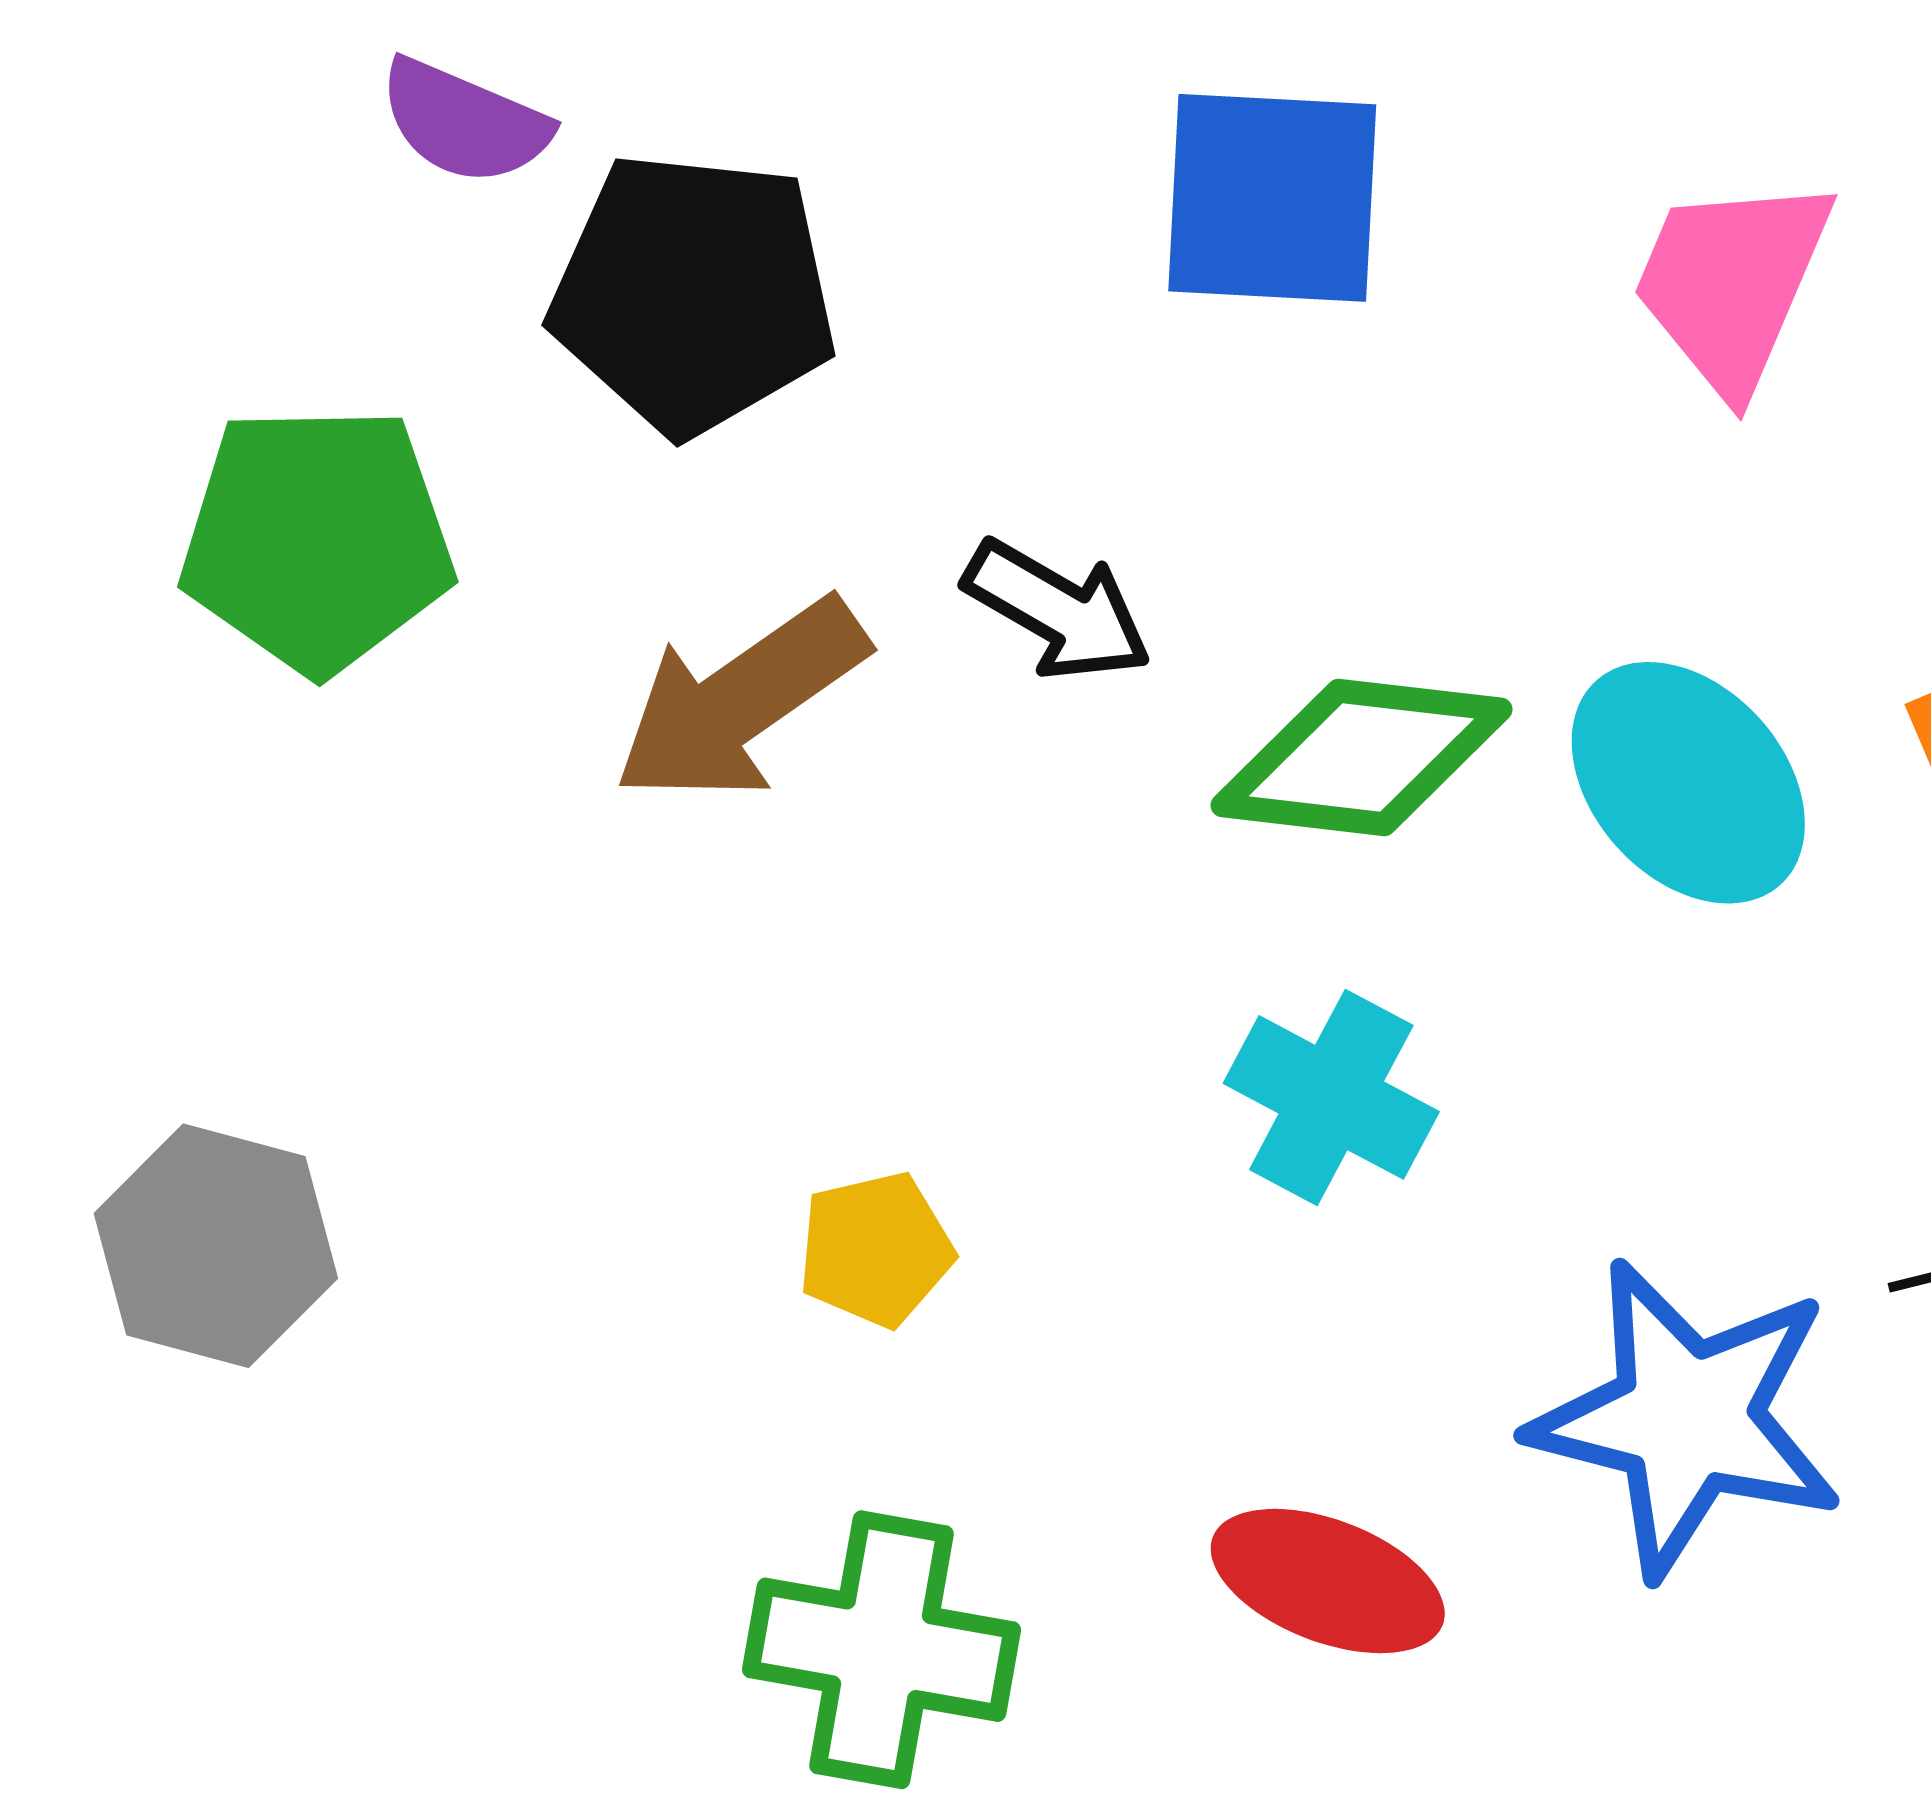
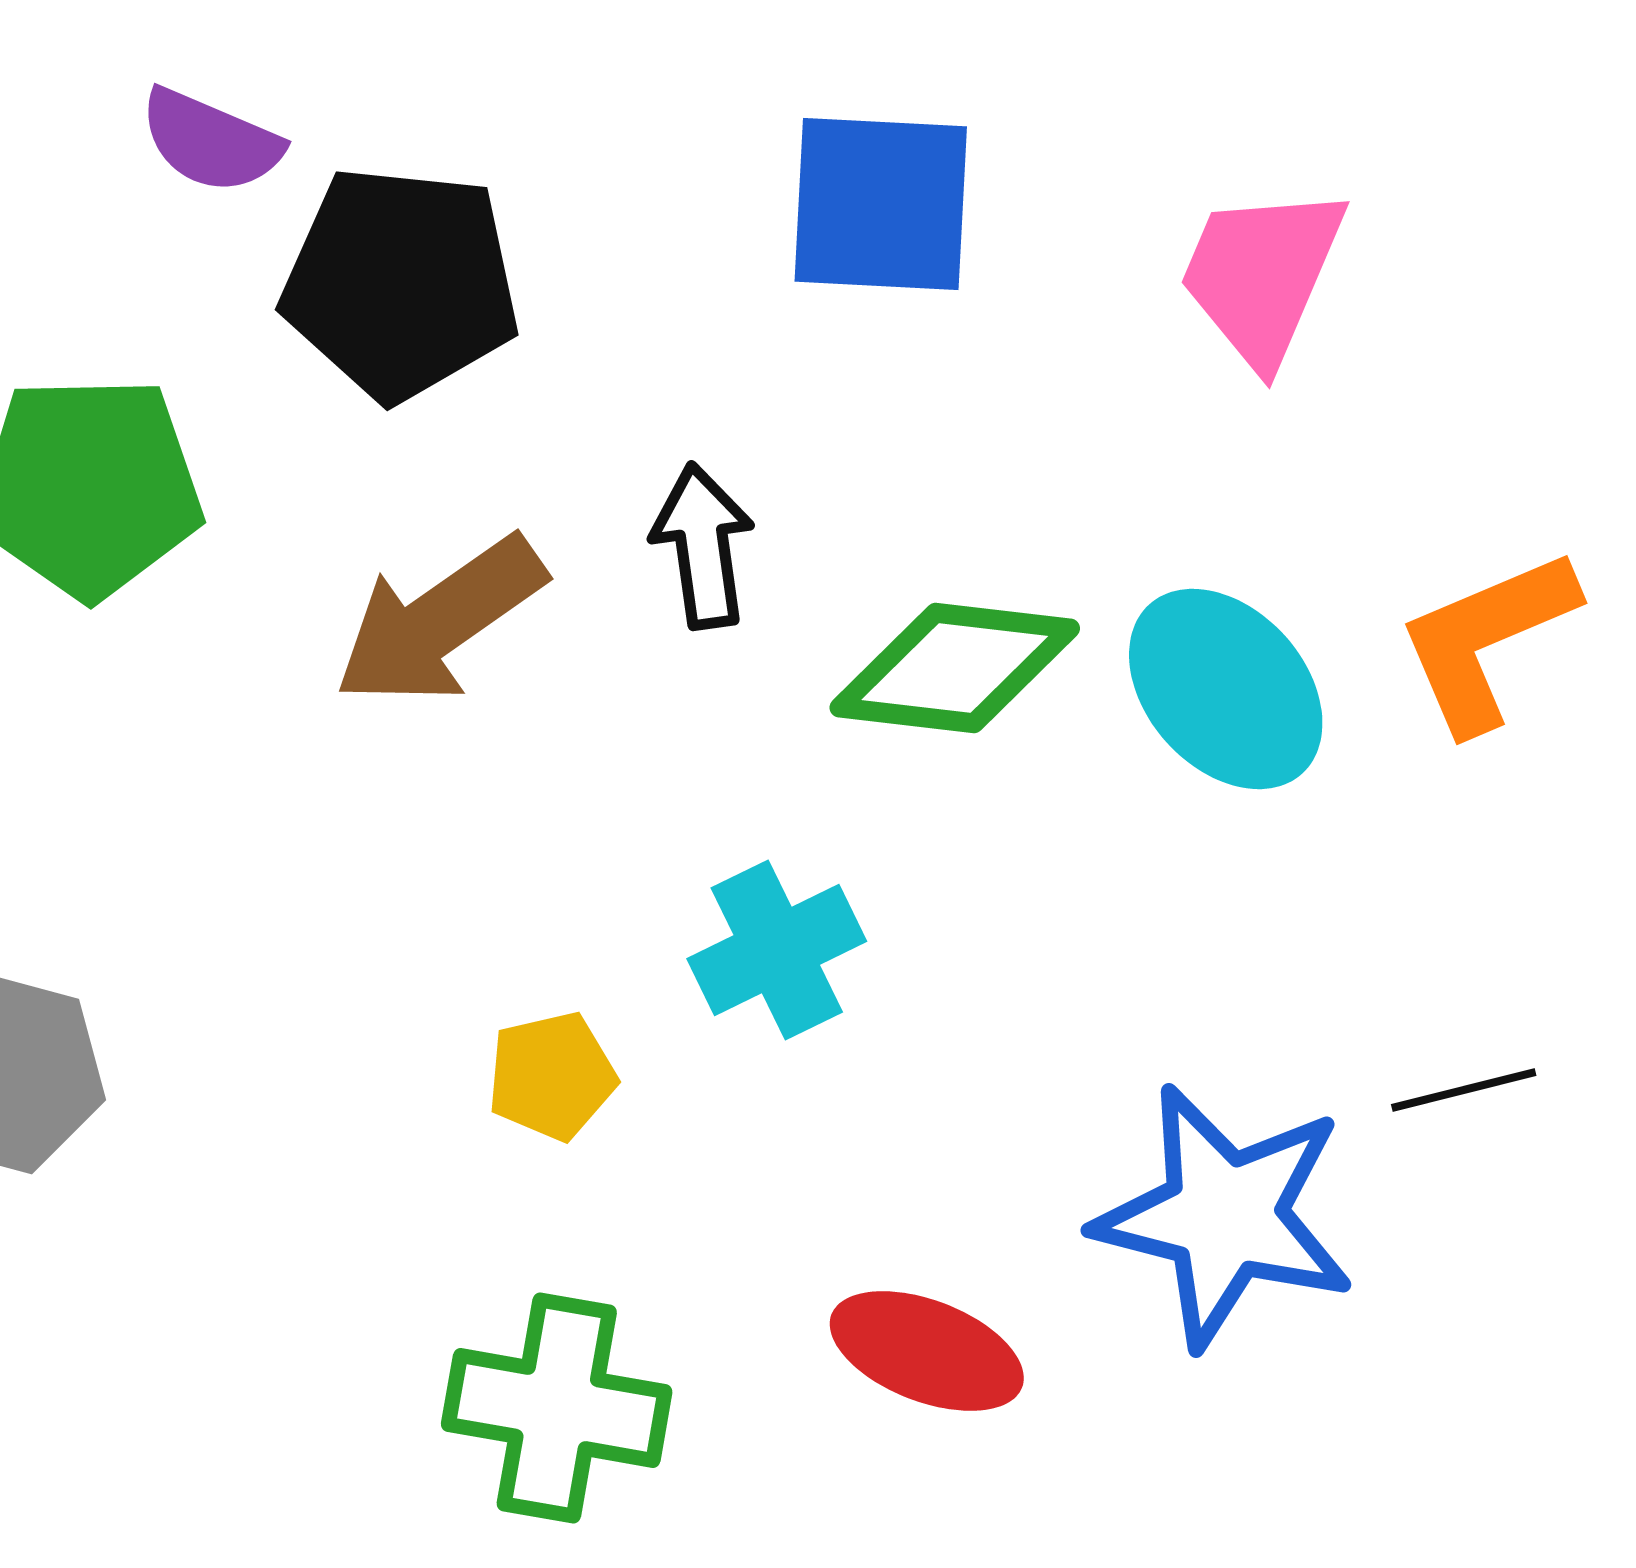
black arrow: (1058, 610) -> (703, 546), turned -128
cyan cross: (1331, 1097) -> (777, 950), moved, turned 36

